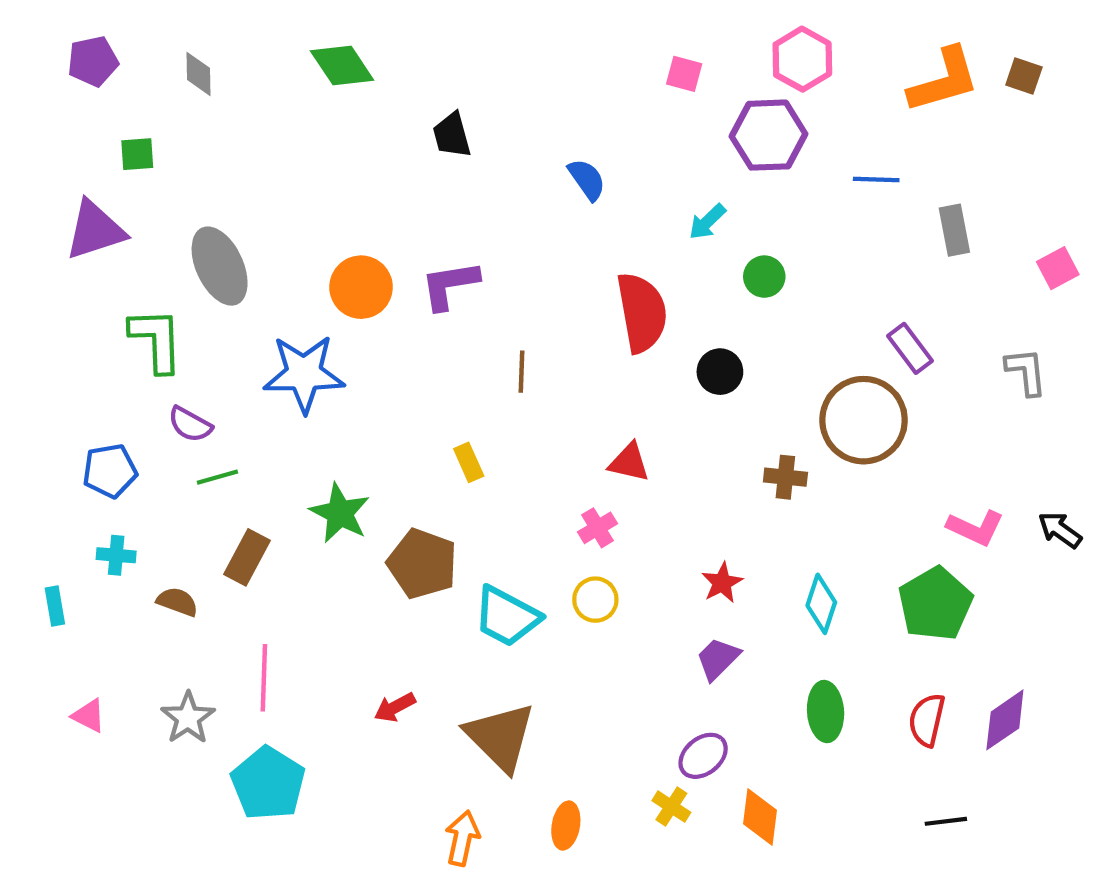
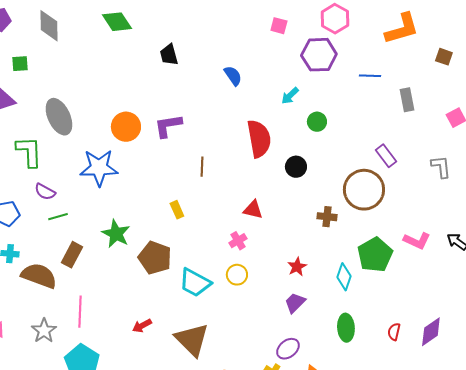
gray diamond: (198, 74) -> (49, 26), size x1.5
brown square: (1024, 76) -> (444, 57), moved
brown semicircle: (177, 602) -> (39, 276), size x1.8
green pentagon: (935, 604) -> (375, 255), moved
red semicircle: (927, 720) -> (394, 332), size x0.7

